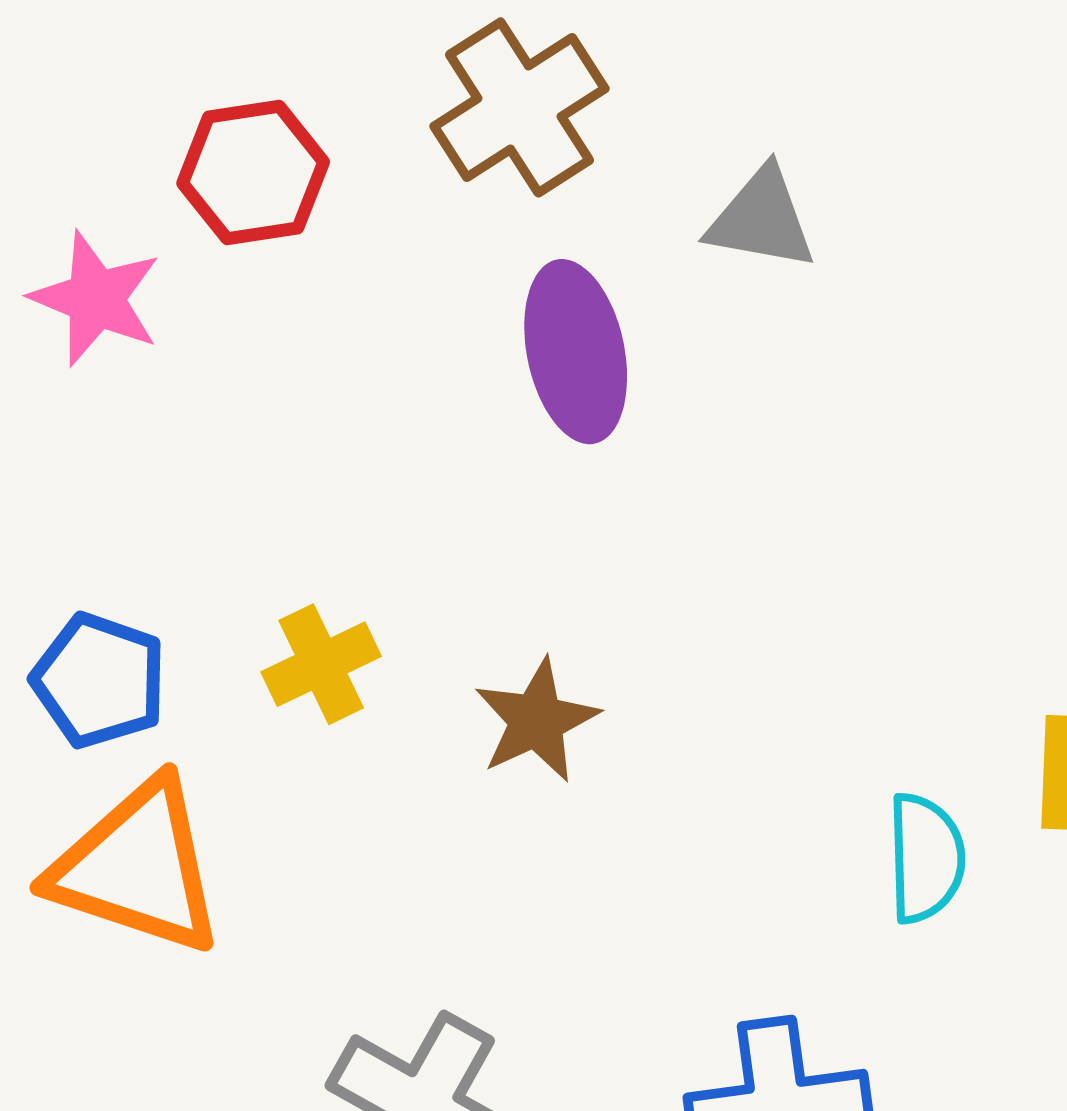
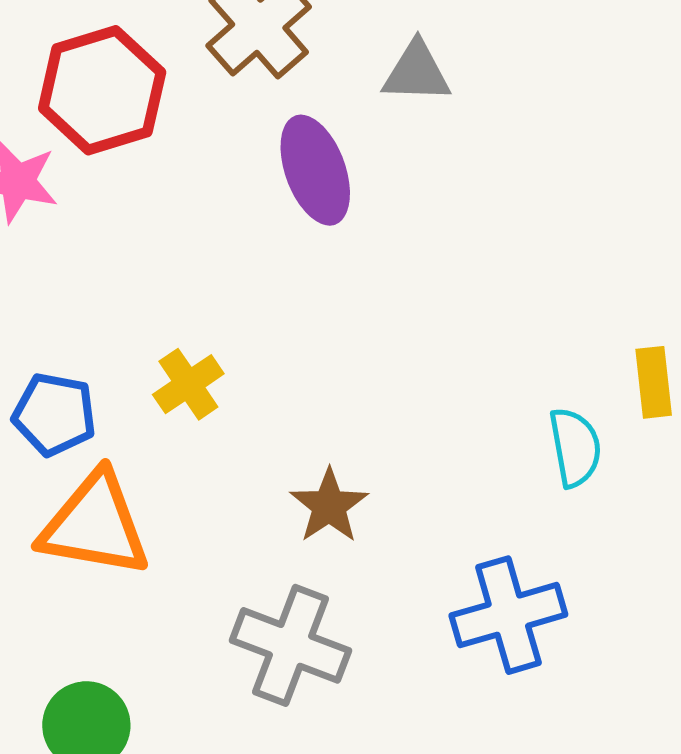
red hexagon: (253, 173) -> (102, 90), size x1.4
brown star: (537, 721) -> (329, 506), moved

